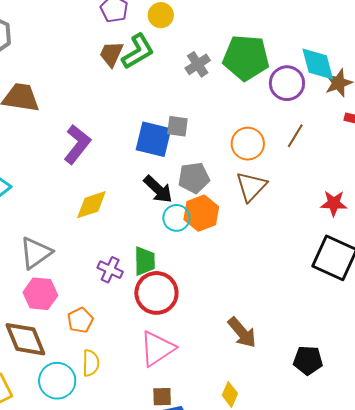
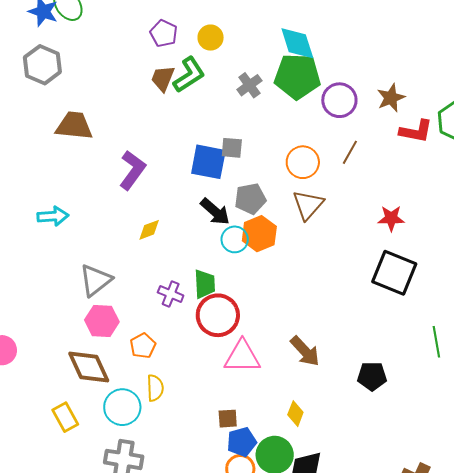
cyan diamond: (318, 64) -> (297, 43), moved
yellow diamond: (91, 205) -> (149, 230), size x0.7
pink triangle: (157, 349) -> (242, 357), moved, turned 36

